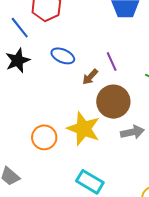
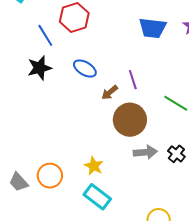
yellow star: (84, 129) -> (94, 166), moved, size x0.6
orange circle: (44, 137) -> (50, 176), moved

